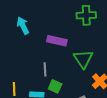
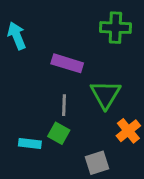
gray line: (45, 69) -> (64, 105), moved

